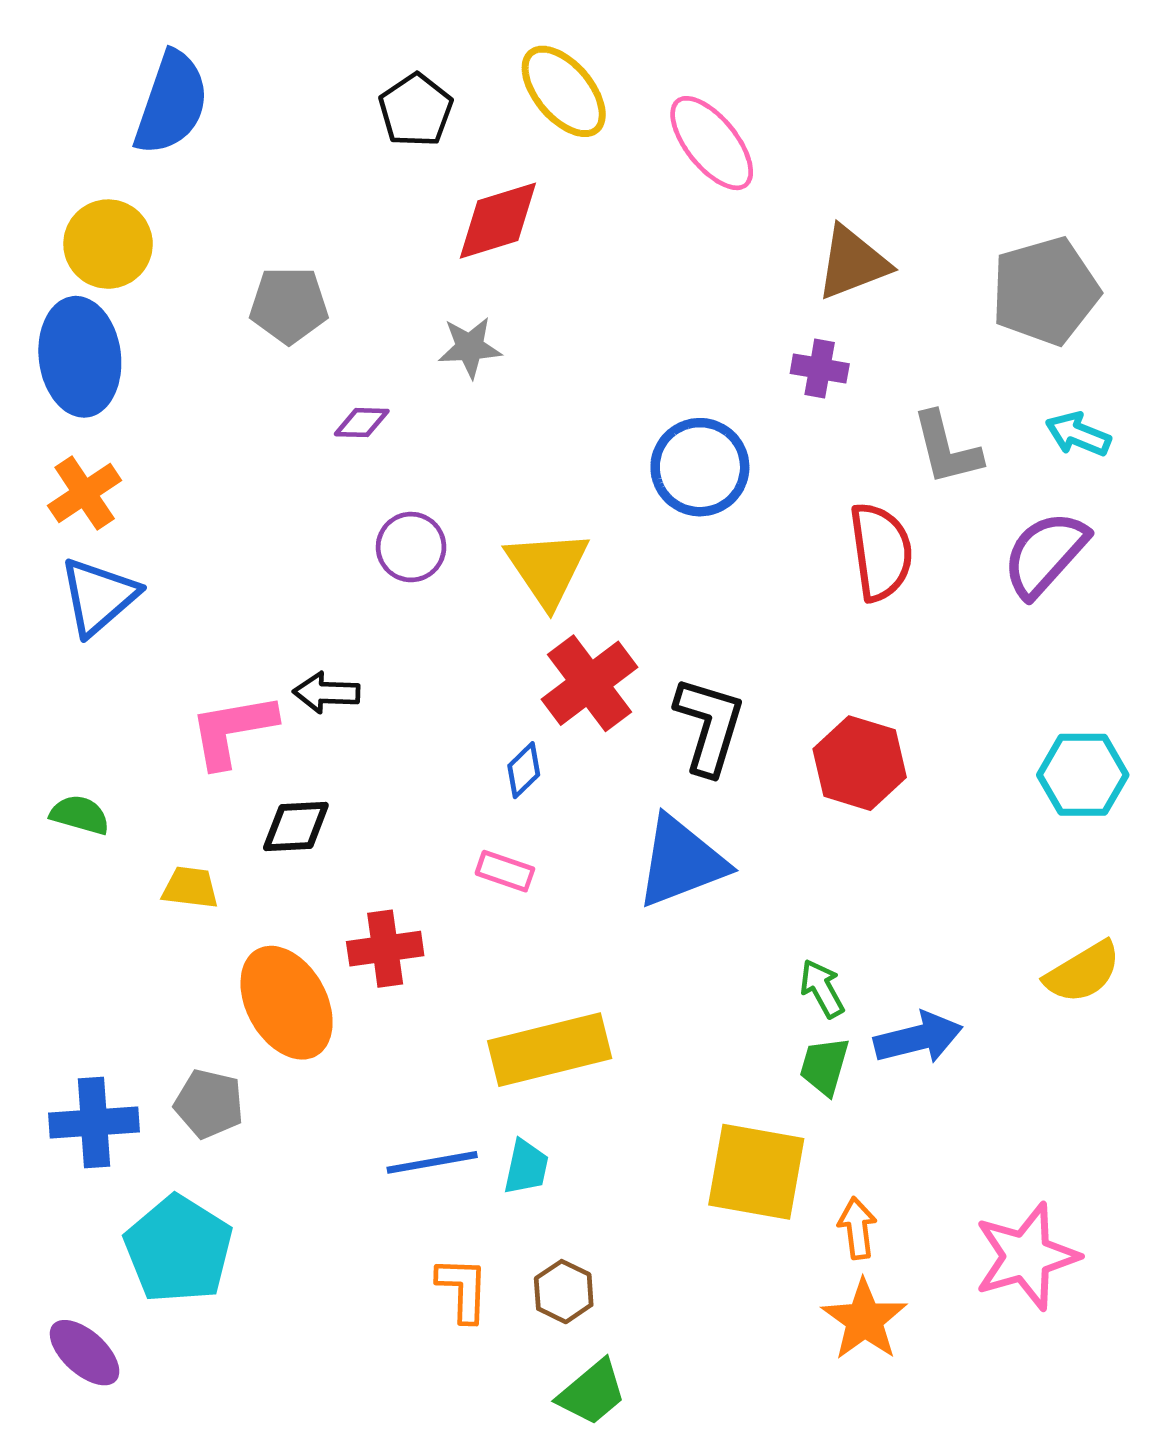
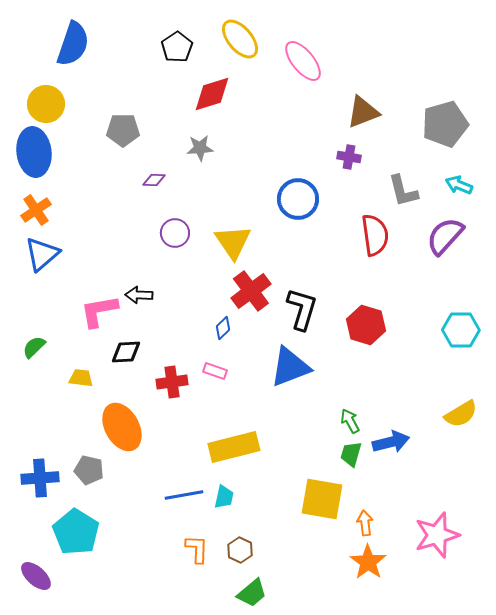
green semicircle: (80, 815) -> (34, 347), turned -60
red cross: (385, 949) -> (172, 382), moved

